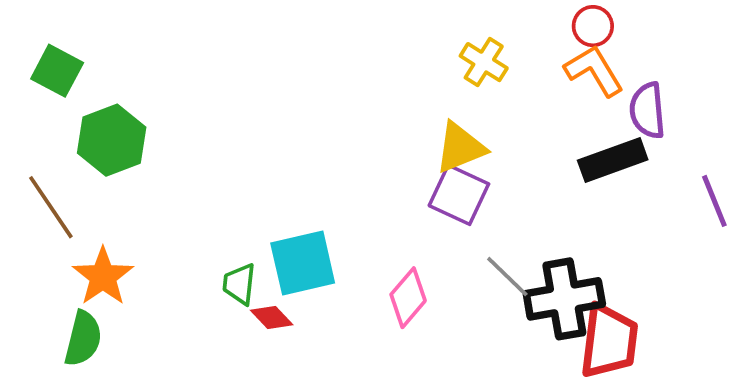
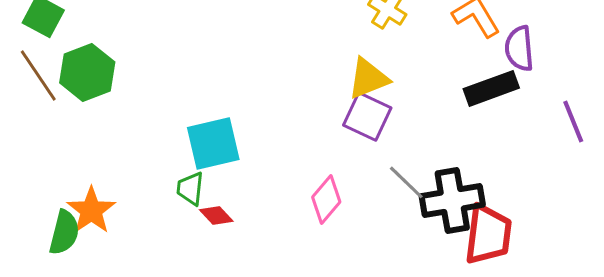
brown line: (51, 207) -> (38, 75), moved
cyan square: (303, 263) -> (213, 143), moved
orange star: (103, 277) -> (91, 210), moved

